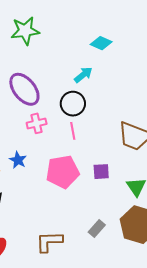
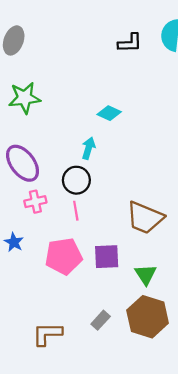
cyan arrow: (83, 75) -> (89, 148), turned -36
purple square: (101, 172) -> (107, 257), size x1.4

